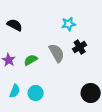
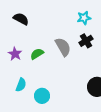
cyan star: (69, 24) -> (84, 18), moved
cyan circle: (36, 93) -> (42, 96), moved

